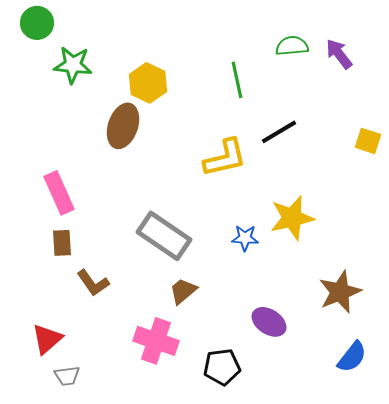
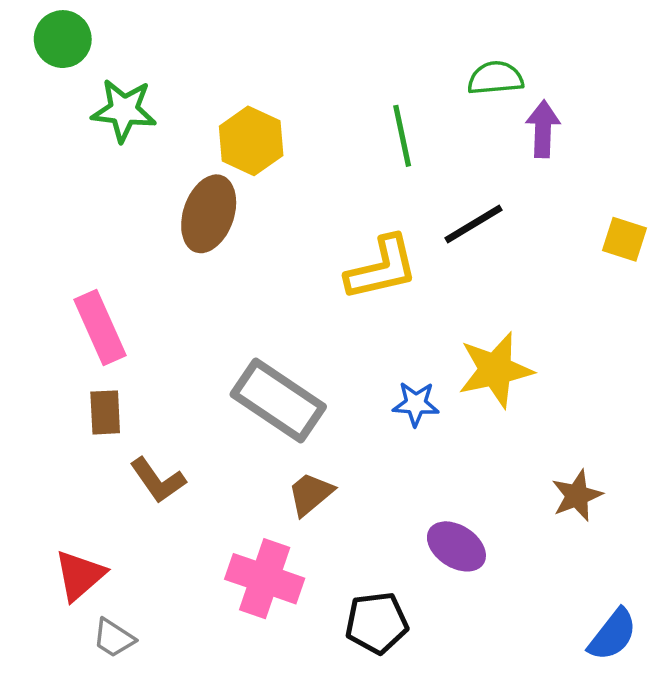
purple arrow: (339, 54) -> (543, 129), moved, turned 40
brown star: (340, 292) -> (577, 496), size x0.7
blue semicircle: (352, 357) -> (613, 635), moved
gray trapezoid: (67, 376) -> (114, 638), turned 40

